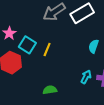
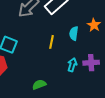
yellow line: (47, 50) -> (52, 42), moved

